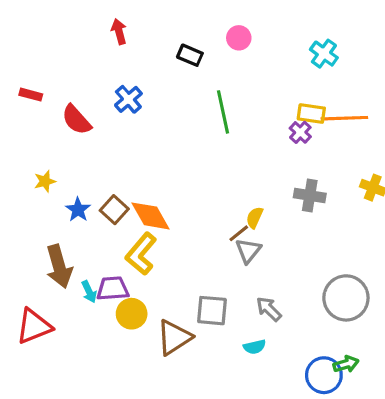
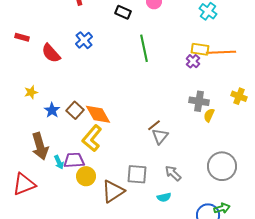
yellow semicircle: (255, 218) -> (209, 115), moved

